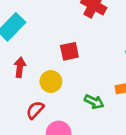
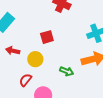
red arrow: (20, 67) -> (13, 51), turned -80

